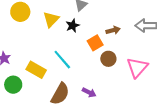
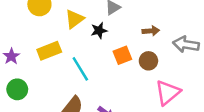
brown arrow: (113, 30) -> (151, 31), moved
brown circle: (108, 59) -> (148, 61), moved
yellow rectangle: (36, 70) -> (49, 51), moved, turned -60

